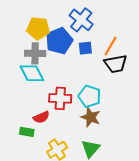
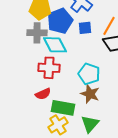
cyan diamond: (32, 73) -> (55, 45), moved
red cross: (60, 98) -> (49, 68), moved
green rectangle: (27, 132) -> (63, 108), moved, size x1.6

